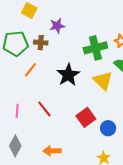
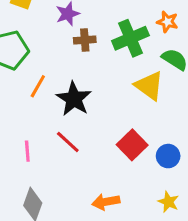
brown cross: (41, 43) -> (85, 40), moved
black star: (68, 75) -> (74, 99), moved
orange arrow: (52, 151) -> (106, 202), moved

